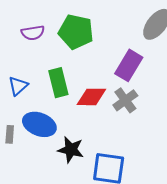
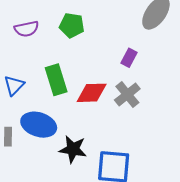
green pentagon: (76, 32) -> (72, 25), size x0.7
purple rectangle: (129, 65) -> (129, 58), size x0.6

